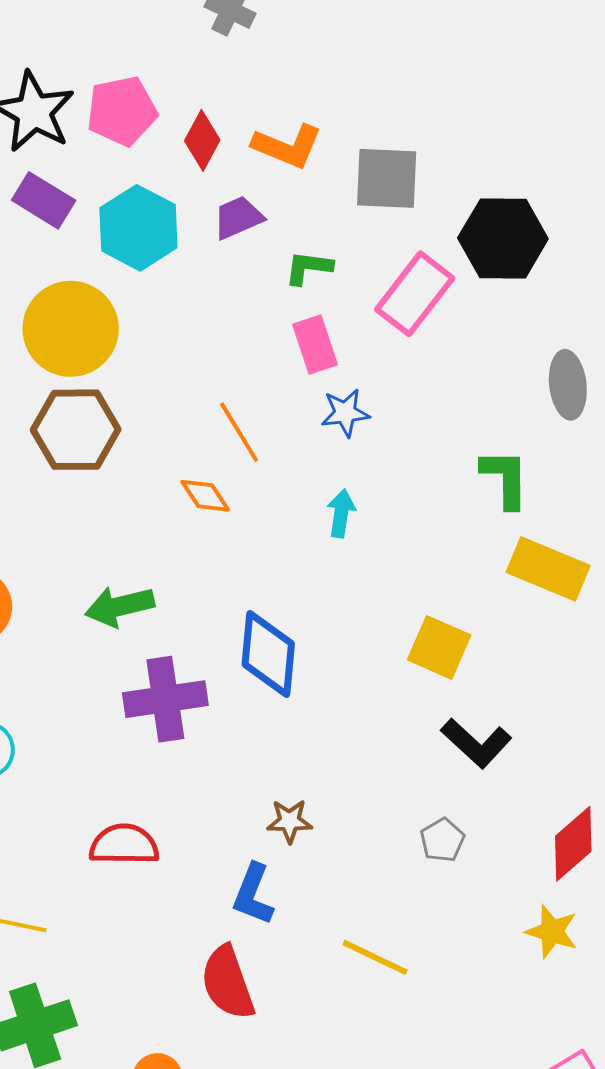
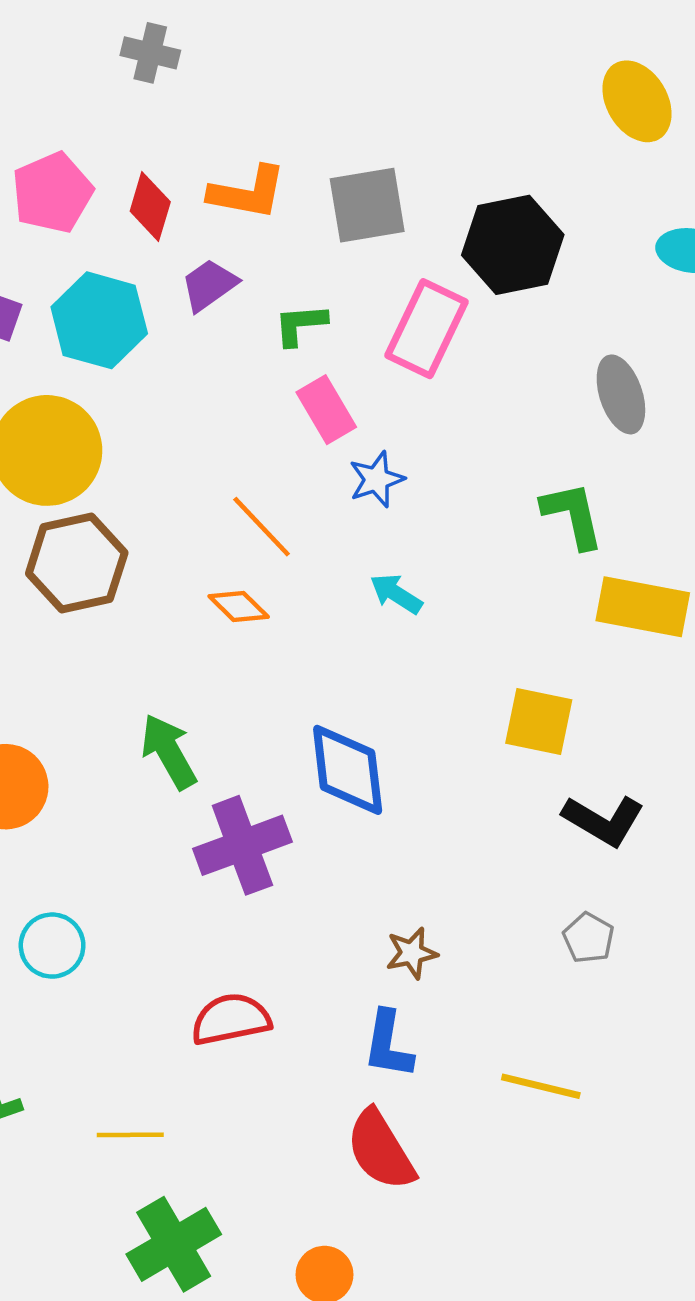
cyan arrow: (341, 513) -> (396, 594), turned -54
green arrow: (120, 606) -> (169, 752), turned 86

